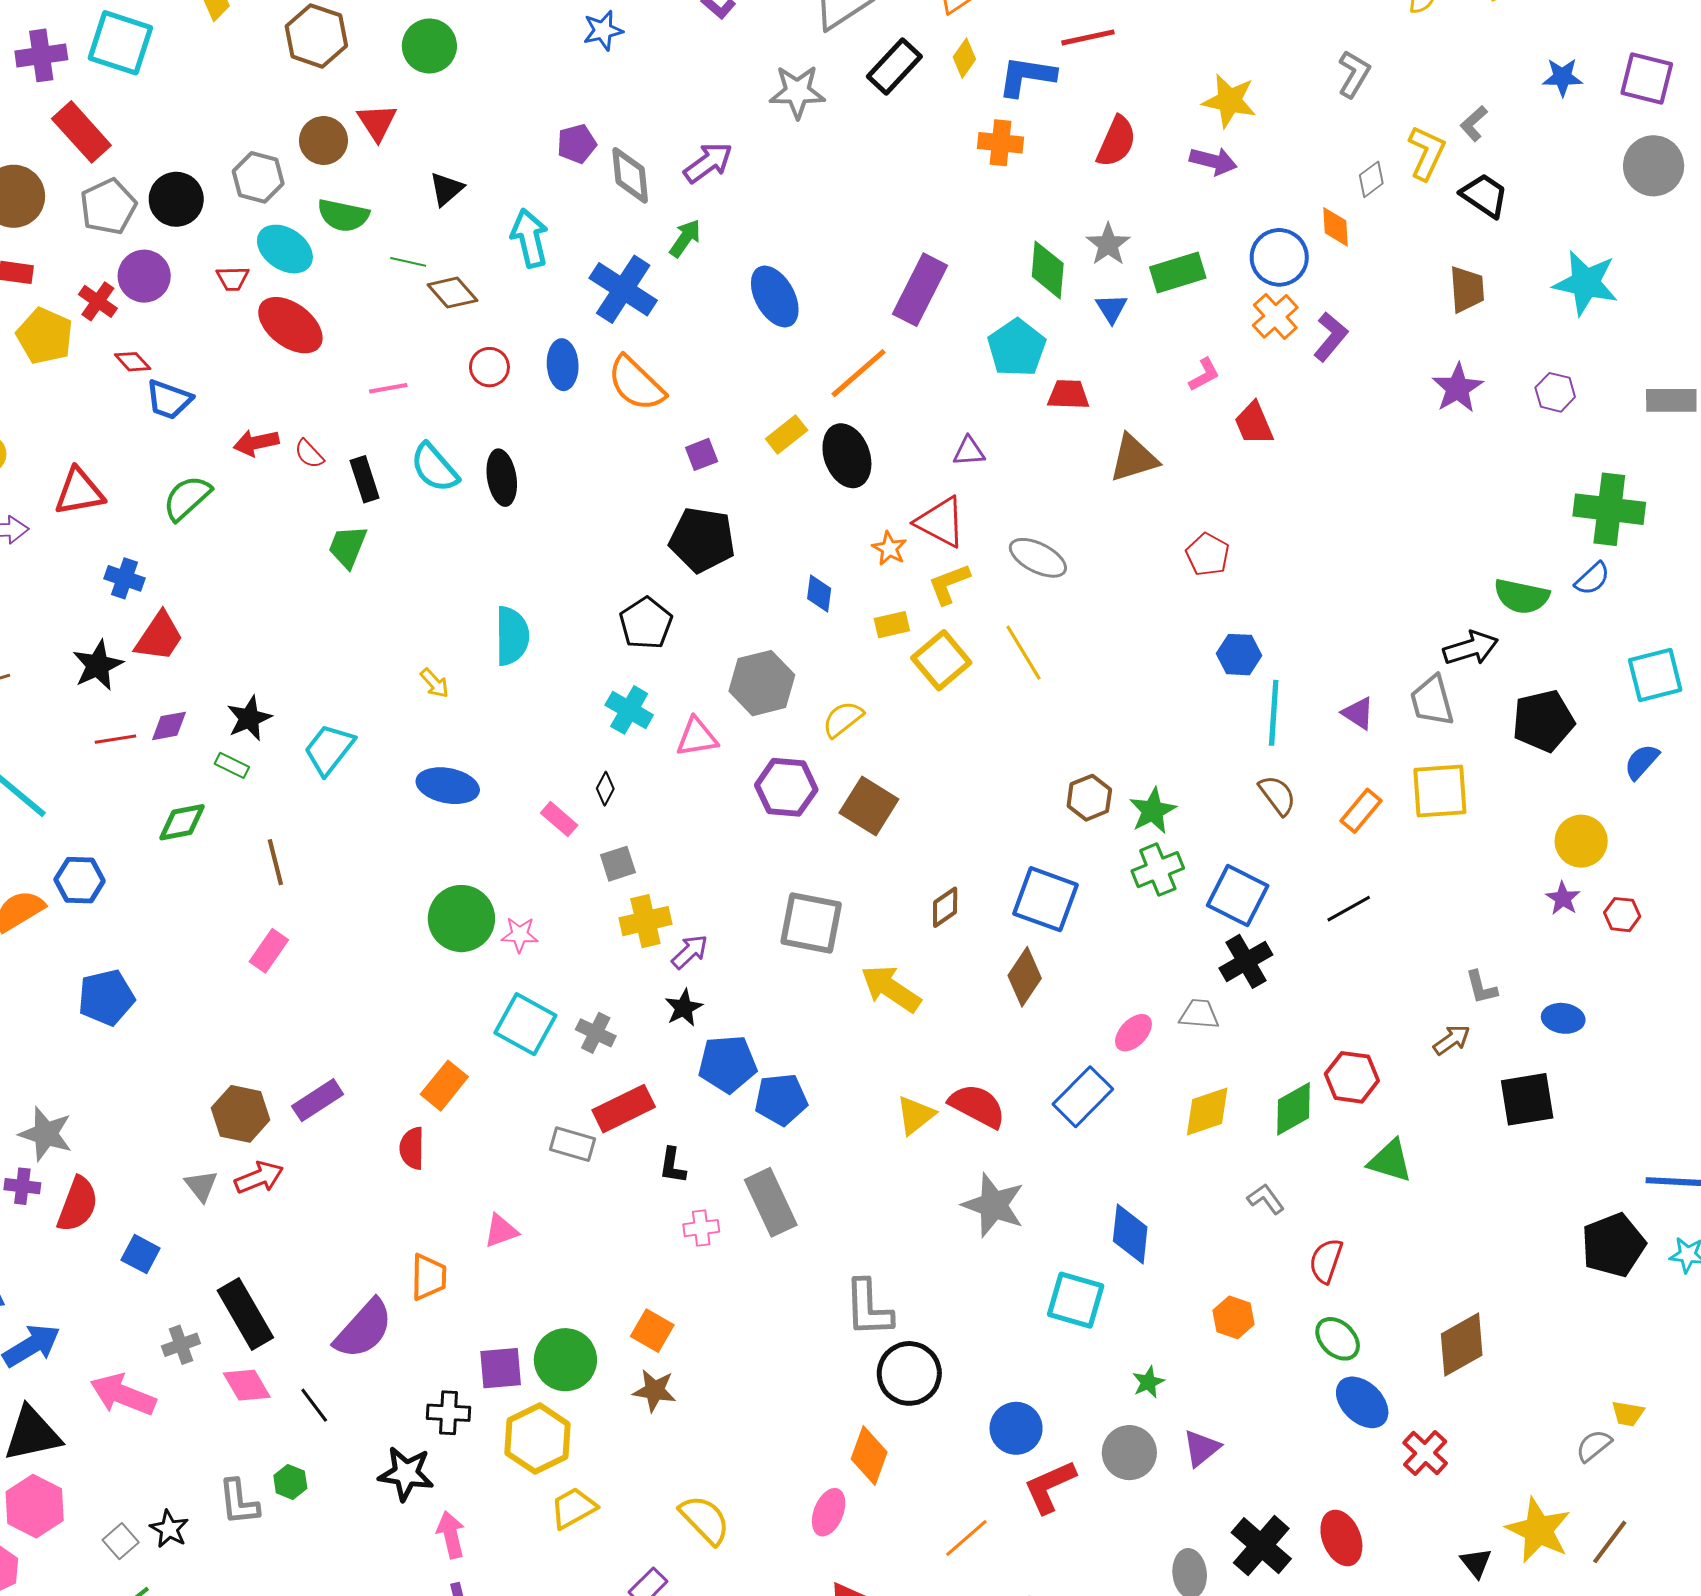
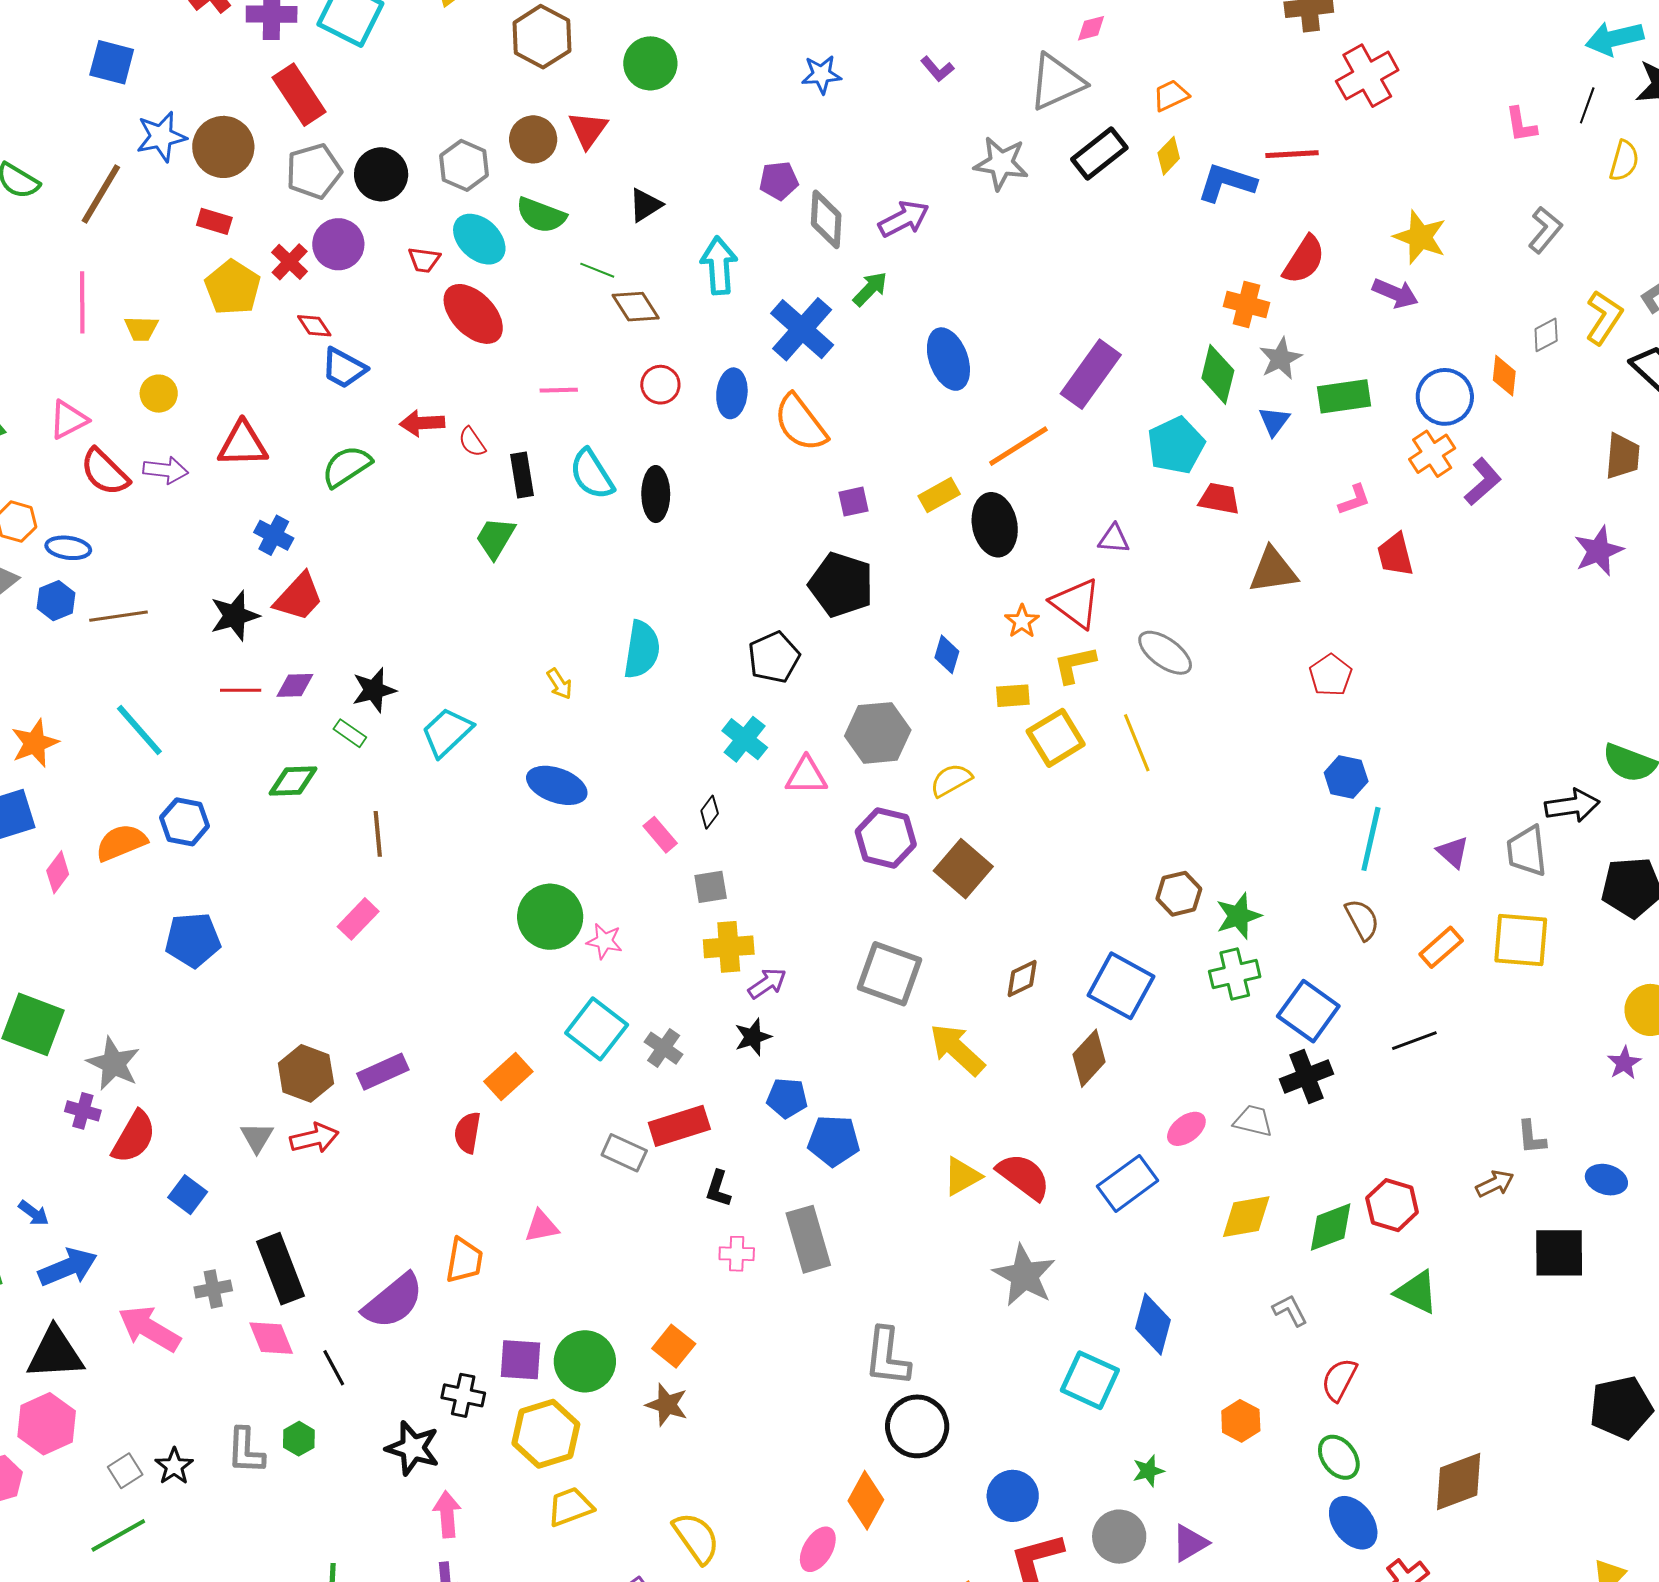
orange cross: (1001, 143) -> (1246, 304), moved
blue pentagon: (727, 1064) -> (787, 1098), size x0.7

